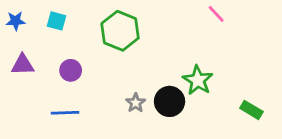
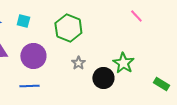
purple circle: (71, 70) -> (33, 56), size x1.6
gray star: (136, 103) -> (78, 63), moved

